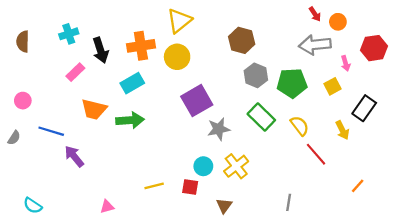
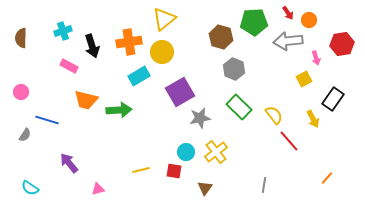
pink rectangle: (75, 72) -> (69, 66), turned 72
cyan rectangle: (132, 83) -> (139, 76), moved
green pentagon: (292, 83) -> (254, 22), moved
gray semicircle: (14, 138) -> (25, 135), moved
purple arrow: (74, 156) -> (69, 163), moved
orange line: (358, 186) -> (327, 178), moved

